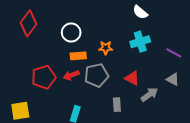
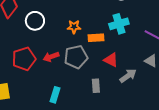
white circle: (71, 33) -> (35, 21), moved
orange star: (106, 48) -> (74, 27), moved
orange rectangle: (78, 56) -> (96, 38), moved

